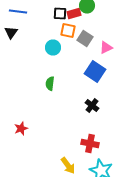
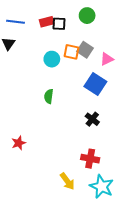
red rectangle: (74, 14) -> (47, 22), moved
orange square: (68, 30) -> (72, 52), moved

